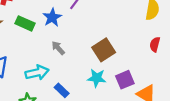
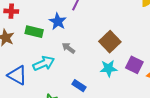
cyan arrow: (37, 73) -> (44, 63), moved
purple square: (125, 80) -> (134, 65), turned -30

